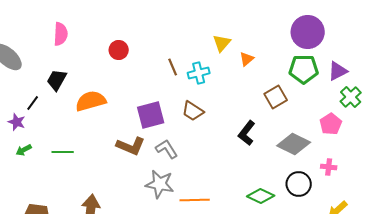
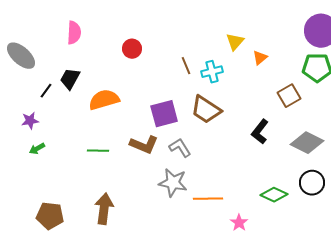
black line: (33, 103) -> (46, 91), moved
brown trapezoid: (193, 111) -> (206, 110), size x1.4
purple star: (17, 122) -> (30, 121), turned -30
green line: (63, 152) -> (98, 151), moved

